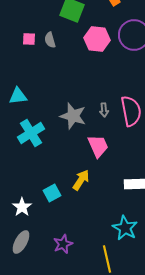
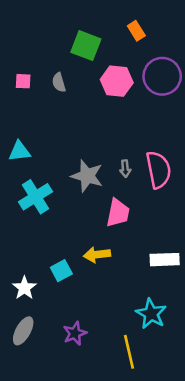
pink square: (29, 39) -> (23, 81), moved
pink trapezoid: (98, 146) -> (118, 213), turned 35
yellow arrow: (81, 180) -> (97, 255), turned -130

